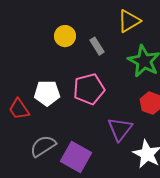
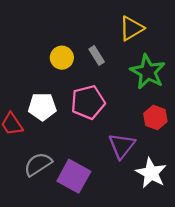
yellow circle: (65, 36) -> (62, 58), moved

